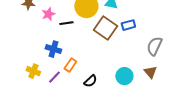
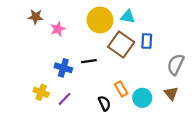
black line: (66, 23) -> (89, 61), moved
blue rectangle: (128, 25) -> (147, 41), turned -72
orange rectangle: (70, 65) -> (121, 89), moved, turned -64
black semicircle: (90, 81) -> (104, 103), turned -72

